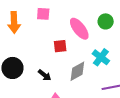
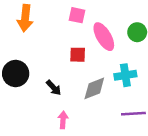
pink square: (43, 14) -> (77, 15), moved
cyan cross: (101, 57) -> (125, 75), turned 36

